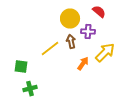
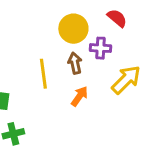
yellow line: (50, 49) -> (43, 74), turned -60
orange arrow: (83, 64) -> (79, 96), moved

